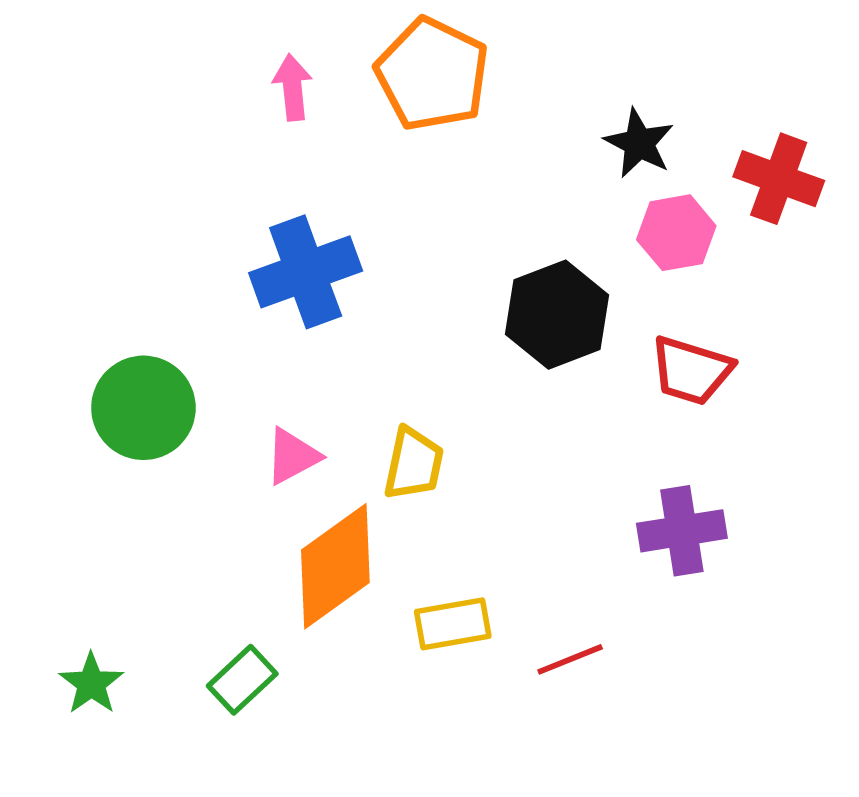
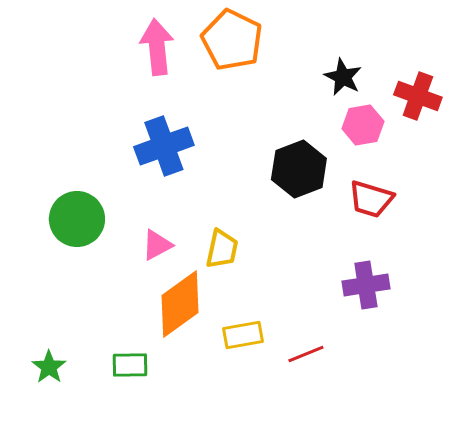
pink arrow: (292, 87) -> (157, 47), size x1.6
green rectangle: (242, 680) -> (130, 365), turned 42

